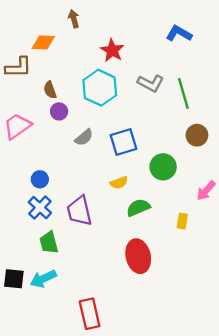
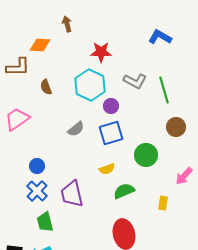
red star: (112, 50) -> (101, 52), turned -30
purple circle: (59, 111) -> (111, 106), moved

